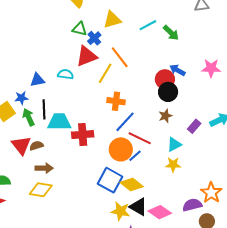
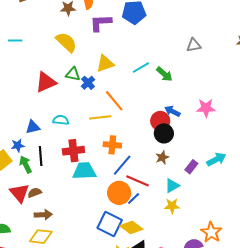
red triangle: (86, 56) -> (46, 82), moved
yellow line: (105, 73) -> (100, 117), turned 55
cyan trapezoid: (59, 122) -> (84, 171), moved
red cross: (83, 135) -> (73, 151), moved

